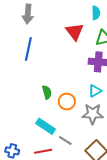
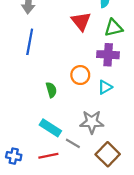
orange circle: (67, 102) -> (80, 75), moved
gray star: (93, 114) -> (92, 122), moved

